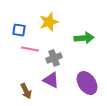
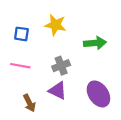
yellow star: (49, 22) -> (55, 25), turned 30
pink line: (30, 49) -> (20, 66), moved

